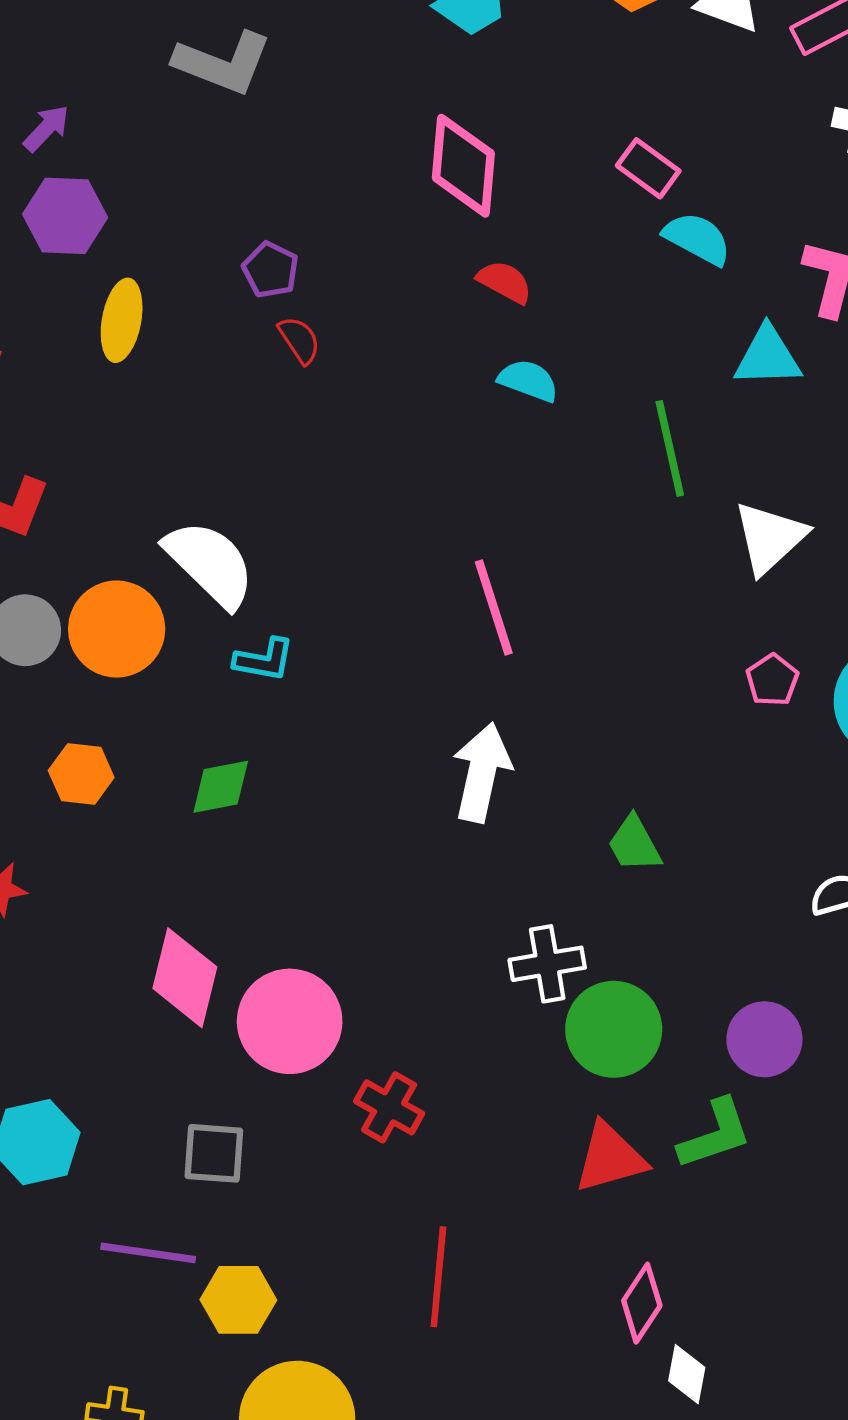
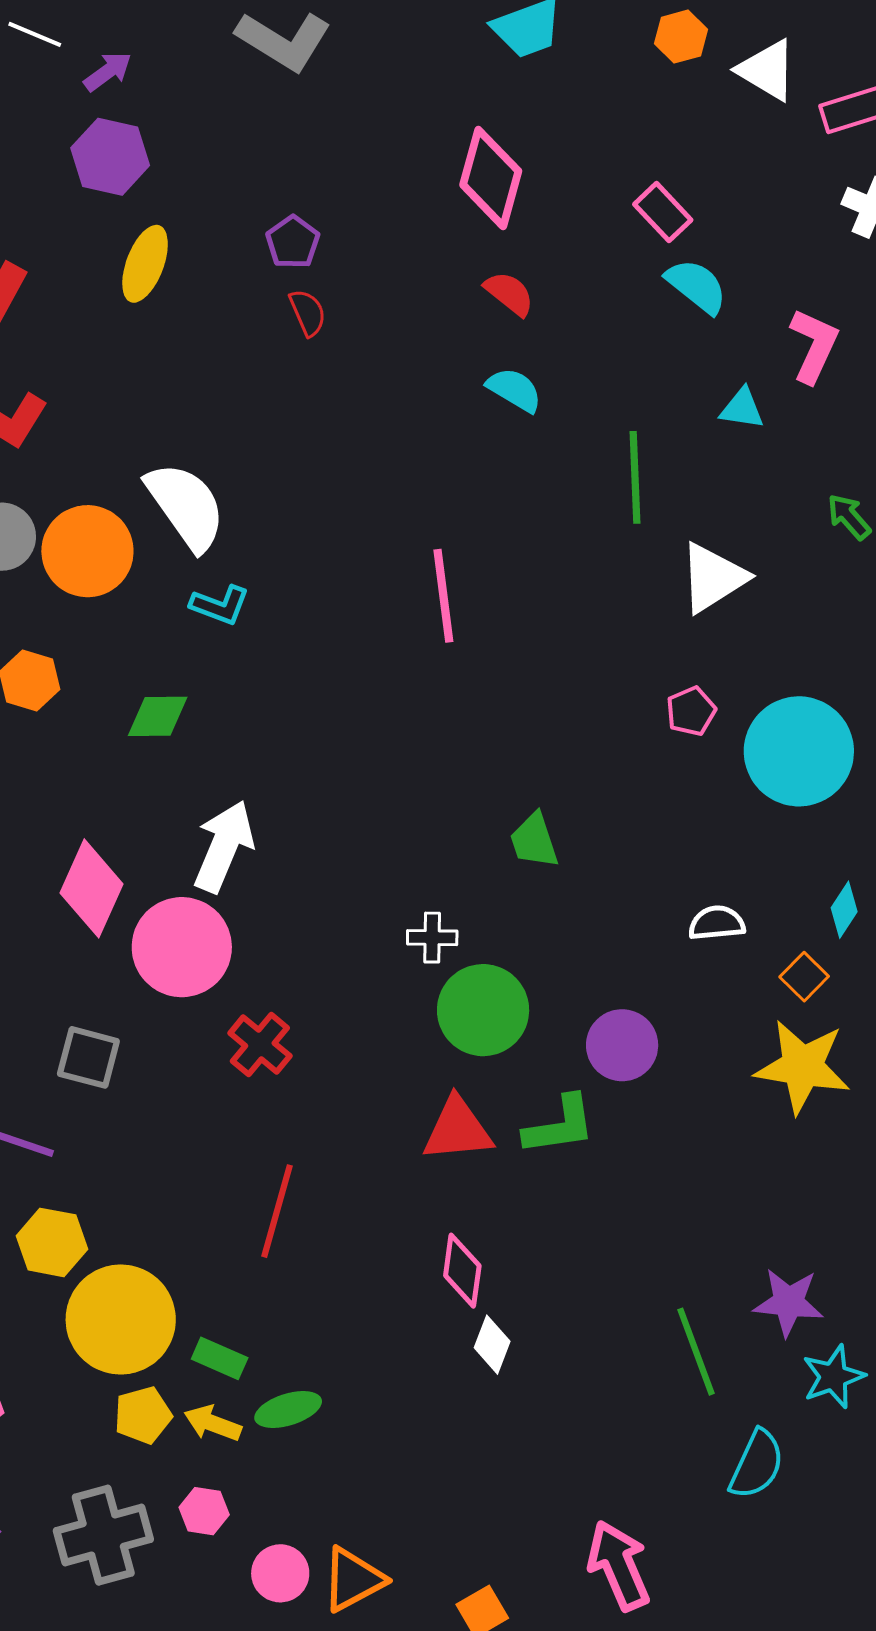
cyan triangle: (768, 357) -> (742, 409), size x0.7
white arrow: (482, 772) -> (224, 846), moved
white cross: (547, 964) -> (432, 938), size x0.7
yellow hexagon: (238, 1300) -> (52, 1242), moved
pink diamond: (642, 1303) -> (462, 1271), turned -36

